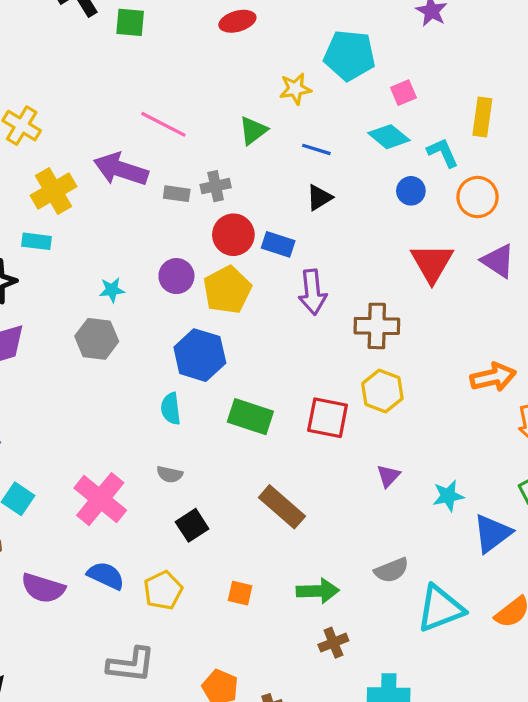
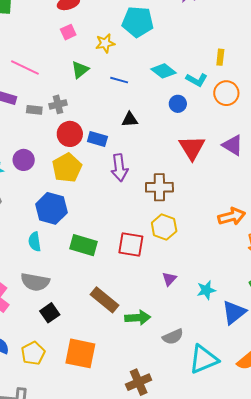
pink square: (403, 93) -> (68, 32), moved
yellow rectangle: (482, 117) -> (220, 57), size x0.7
cyan L-shape: (443, 153) -> (197, 80), turned 145
orange circle: (478, 197) -> (226, 93), moved
black triangle: (319, 198) -> (130, 120), moved, turned 30
purple circle: (176, 276) -> (24, 160), moved
gray semicircle: (170, 474) -> (35, 282), size x1.8
green arrow: (318, 591) -> (138, 318), moved
orange square: (240, 593) -> (80, 353), size x2.0
brown cross: (333, 643) -> (139, 382), size x1.4

